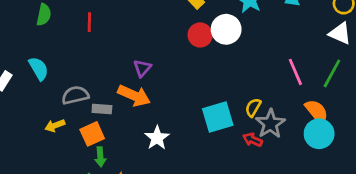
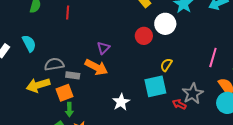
red circle: (200, 35) -> (144, 36), moved
pink line: (295, 72) -> (213, 58), turned 36
yellow semicircle: (253, 107) -> (166, 65), moved
yellow arrow: (55, 126) -> (38, 85), size x1.6
white star: (157, 138) -> (121, 102), moved

